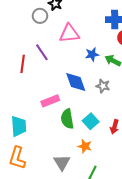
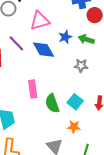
blue diamond: (76, 82) -> (44, 50), moved
pink rectangle: (50, 101) -> (33, 89), turned -66

